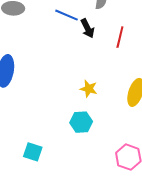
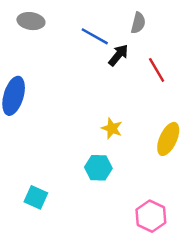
black arrow: (88, 28) -> (118, 55), turned -120
red line: (120, 37) -> (157, 70), turned -50

